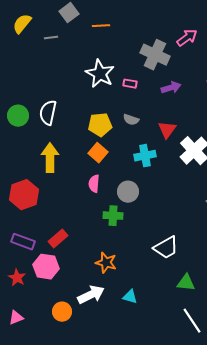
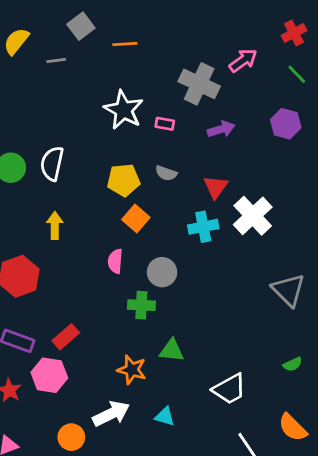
orange square: (98, 153) -> (136, 219), moved
cyan cross: (145, 156) -> (203, 227), moved
yellow arrow: (50, 158) -> (55, 225), size x0.7
white trapezoid: (166, 248) -> (229, 389), moved
green triangle: (186, 283) -> (172, 350), moved

